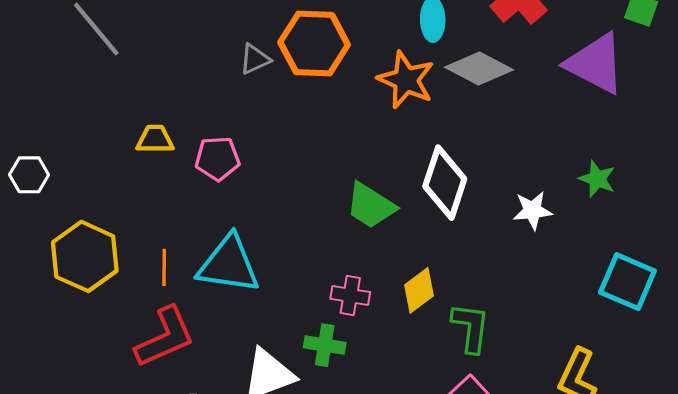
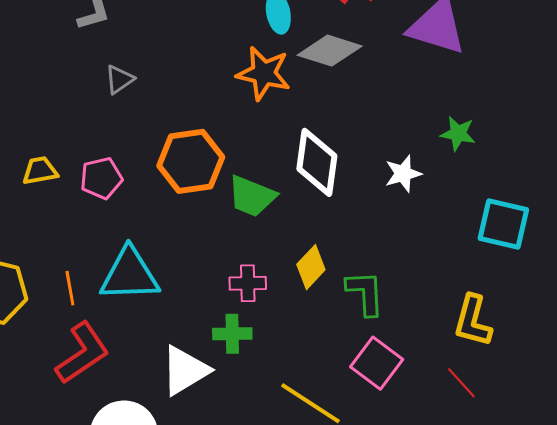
orange hexagon: (314, 44) -> (191, 161), moved

